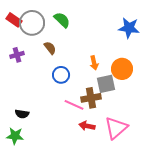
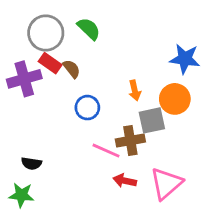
red rectangle: (14, 20) -> (50, 63), moved
blue star: (129, 28) -> (185, 59), moved
purple cross: (17, 55) -> (24, 79), size x1.6

